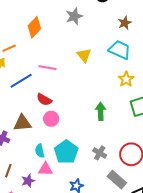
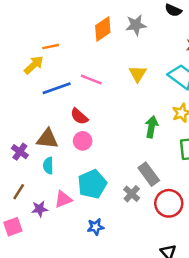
orange diamond: (34, 27) -> (103, 29), moved
green arrow: (101, 111) -> (152, 127), moved
cyan semicircle: (40, 151) -> (48, 166), moved
pink triangle: (45, 169) -> (63, 199), turned -35
gray rectangle: (117, 180) -> (149, 174), moved

